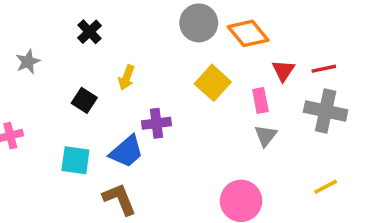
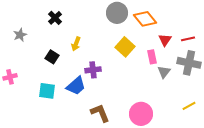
gray triangle: (266, 136) -> (164, 72), moved
brown L-shape: (119, 199) -> (100, 113), moved

